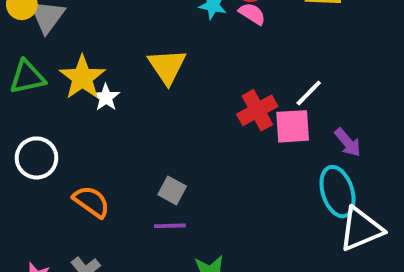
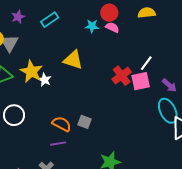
yellow triangle: (167, 66) -> (73, 60), turned -30
orange semicircle: (91, 202) -> (62, 124), moved
purple line: (170, 226) -> (58, 144), moved

